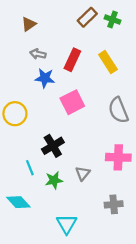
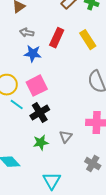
pink square: (72, 102) -> (37, 86), moved
cyan line: (30, 168) -> (17, 105), moved, turned -32
gray cross: (114, 204) -> (93, 164), turned 35

